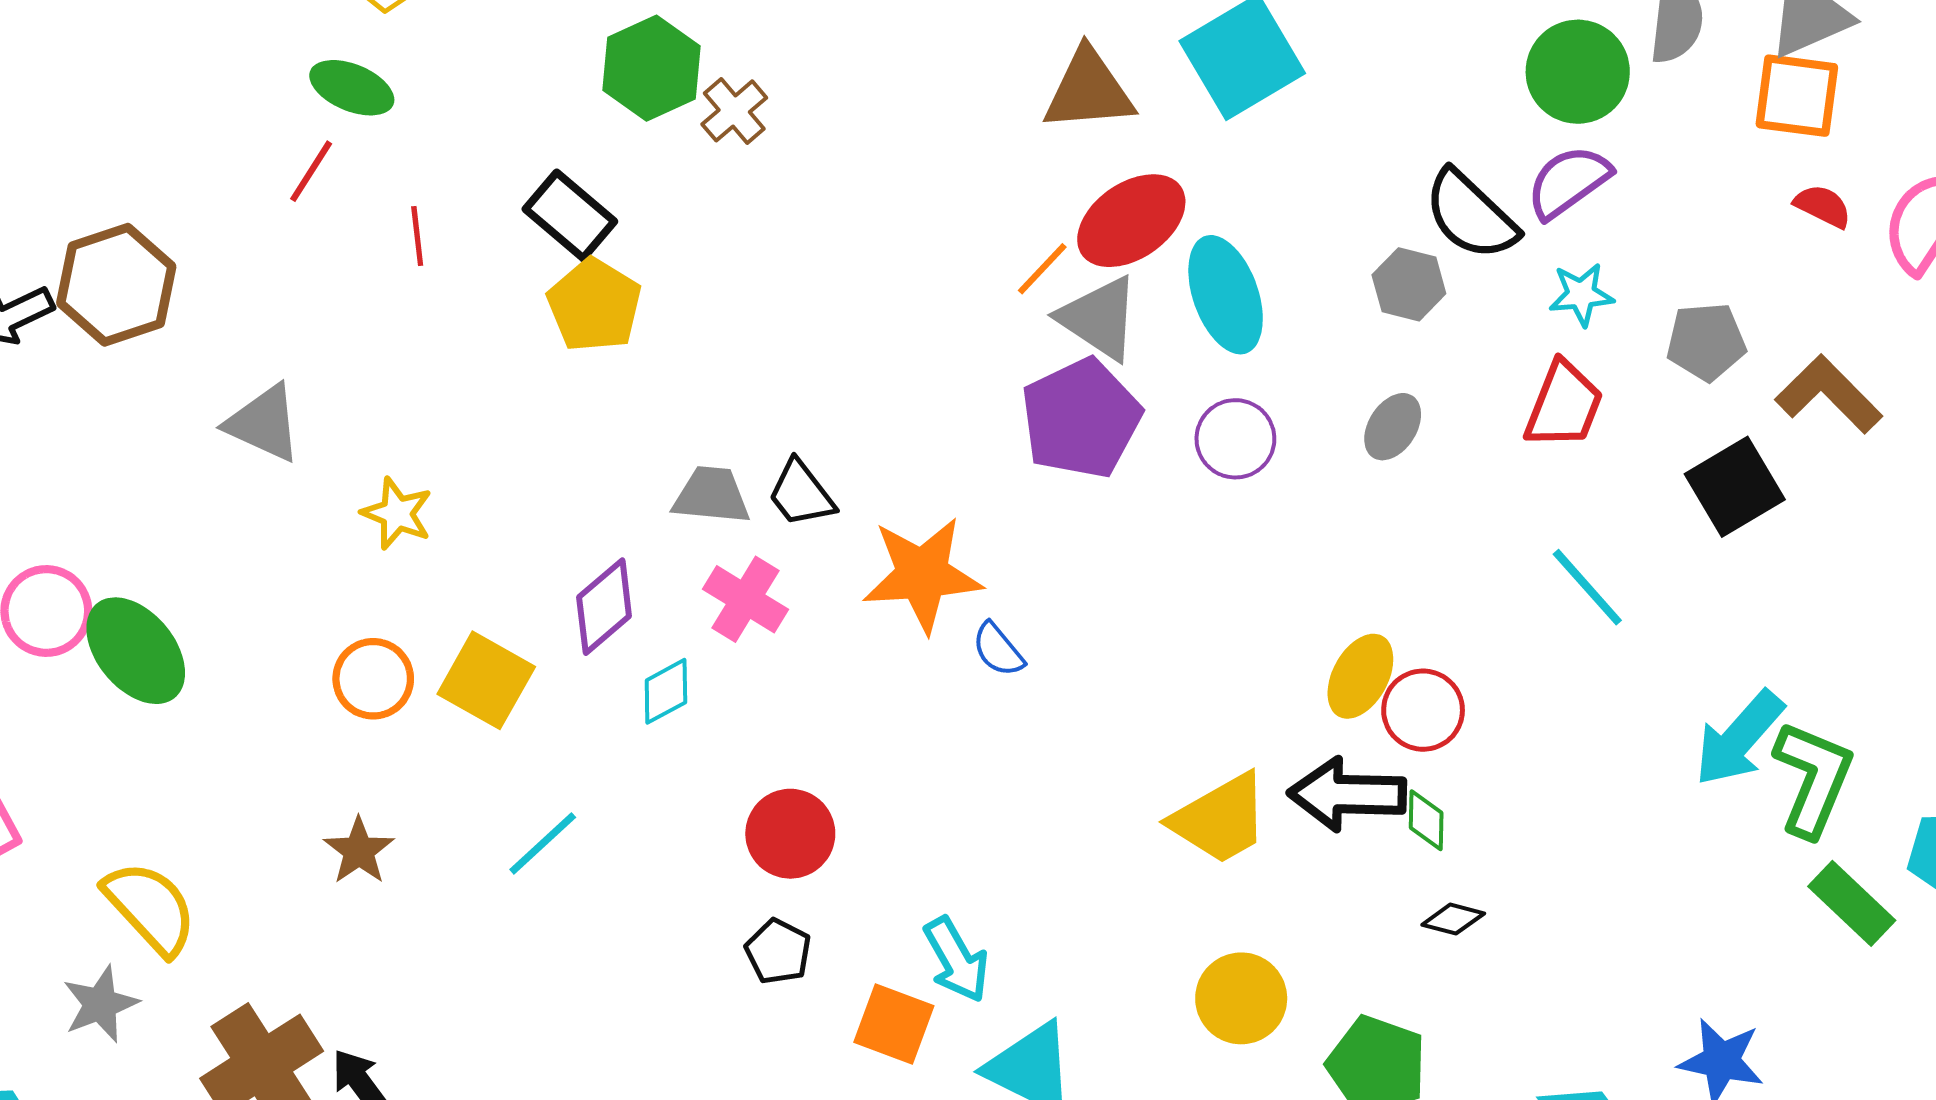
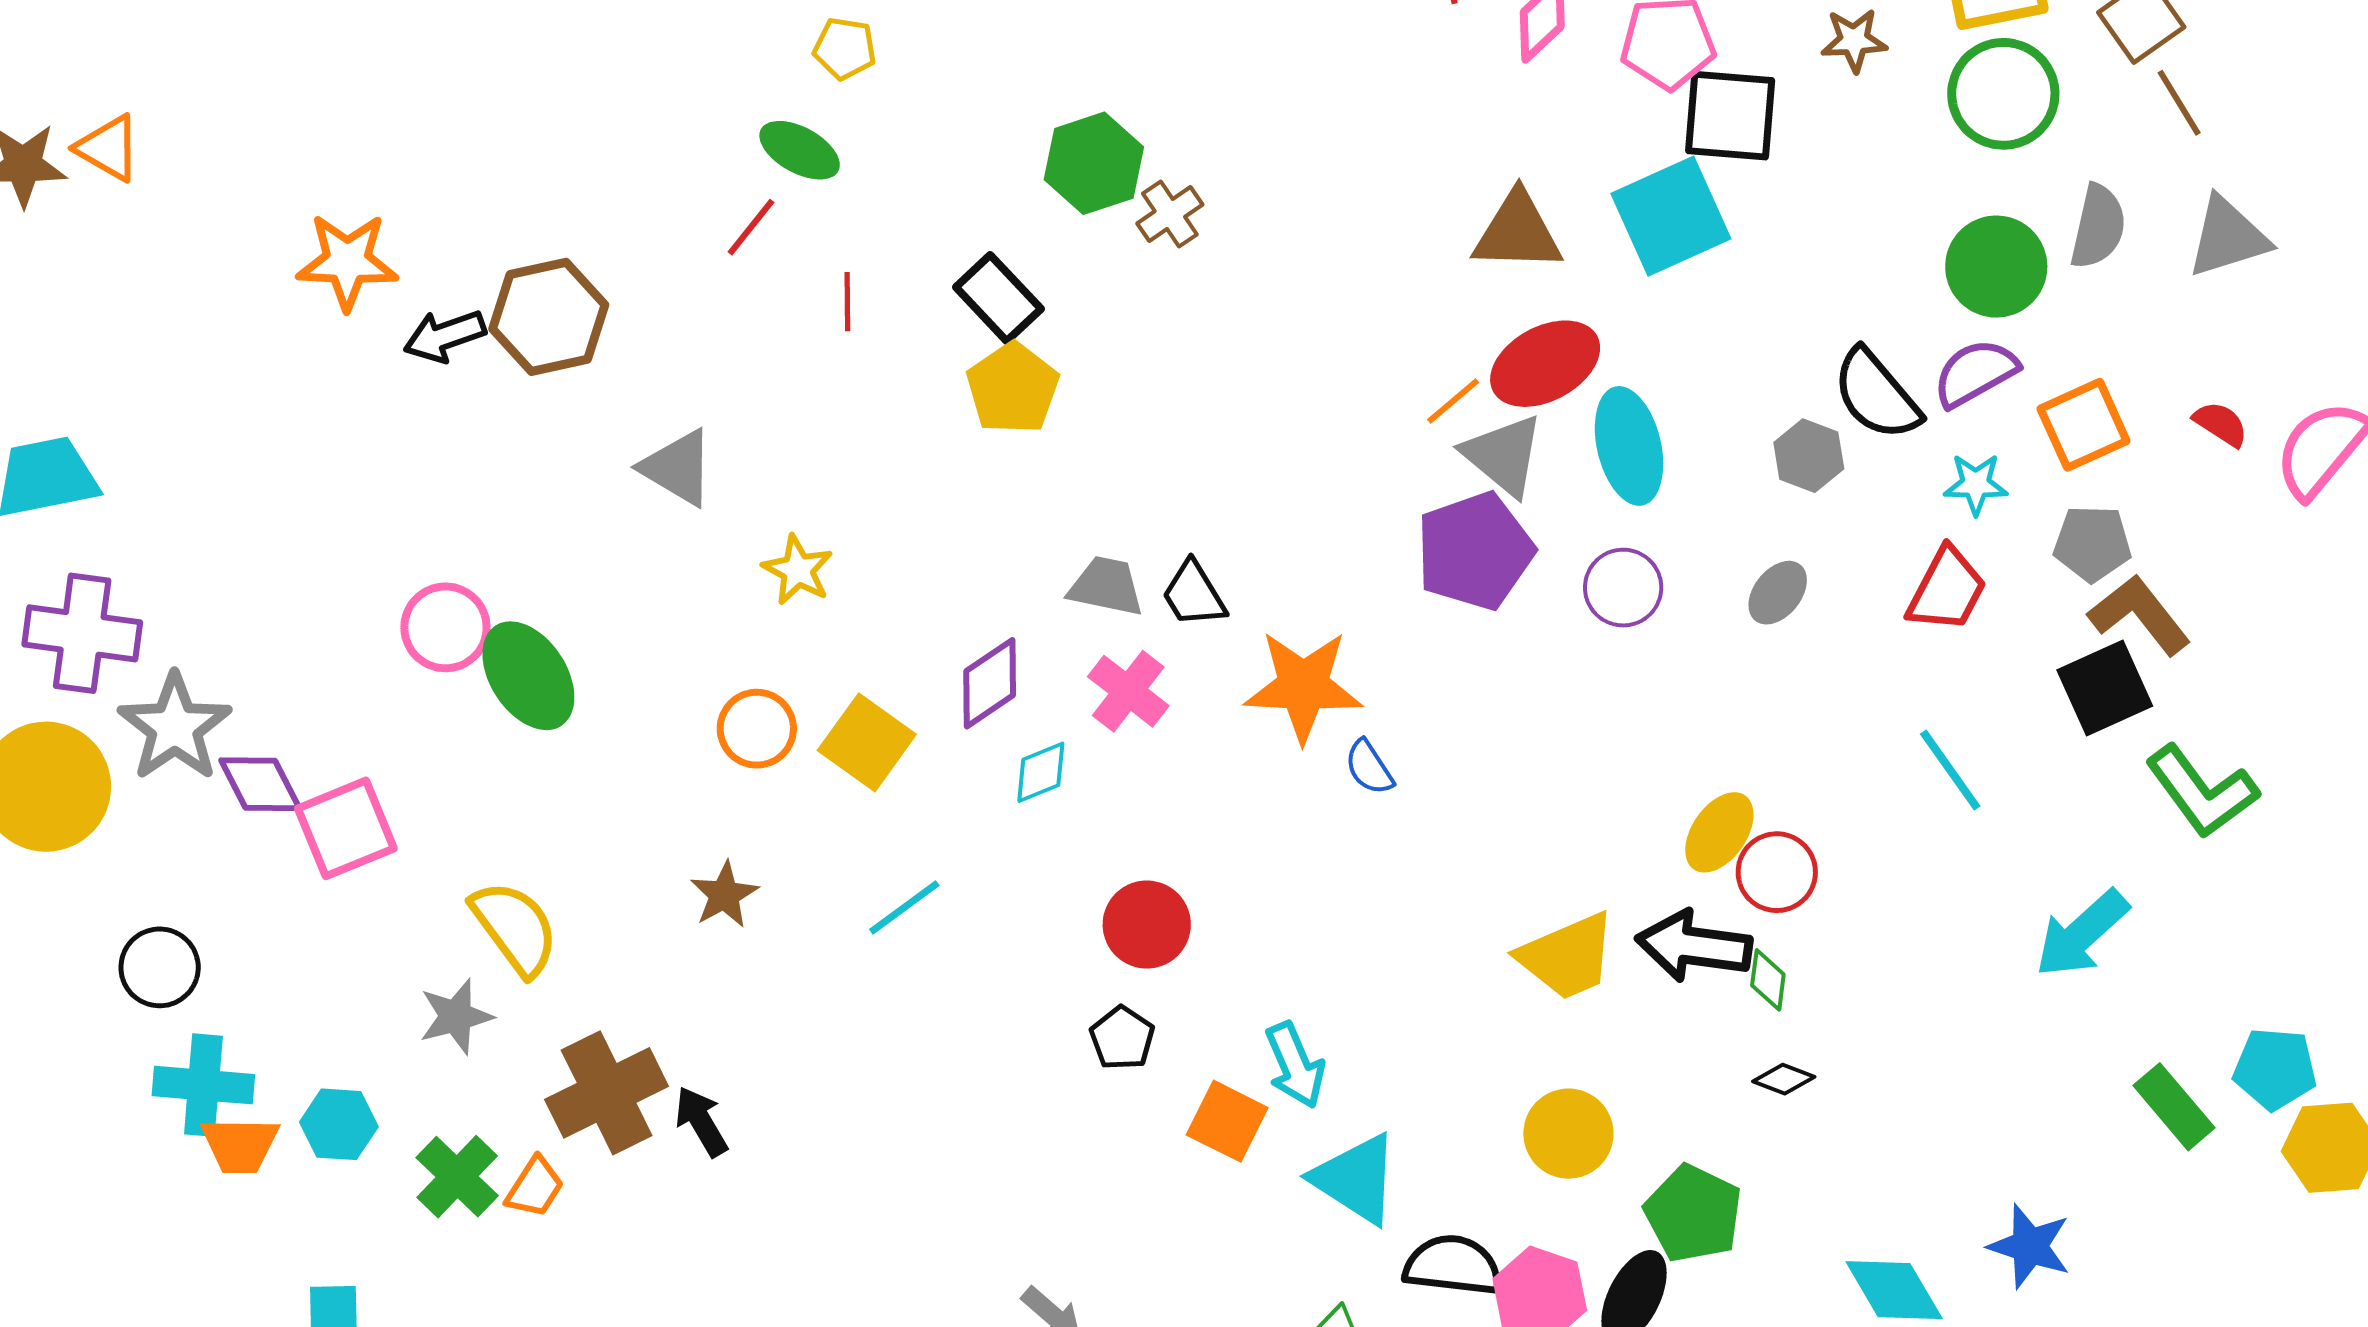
orange square: (1797, 96) -> (2084, 425), moved, turned -38
brown L-shape: (1829, 394) -> (2140, 615), moved
green L-shape: (1813, 779) -> (2202, 792), moved, turned 115

